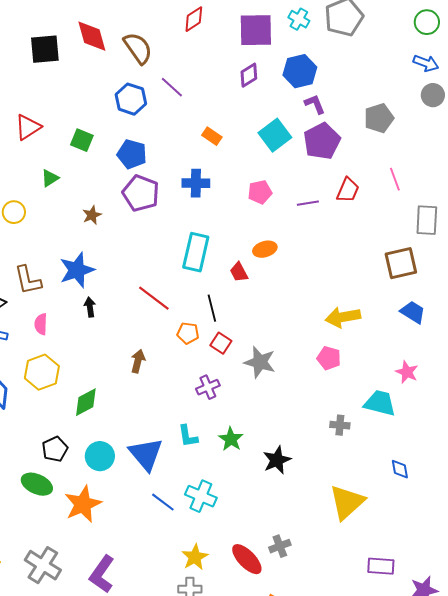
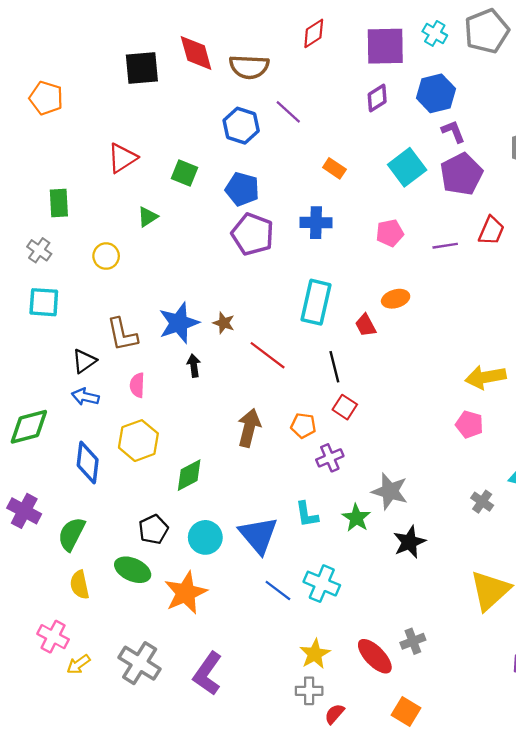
brown semicircle: (138, 48) -> (249, 67), turned 128
brown star: (92, 215) -> (224, 323), moved, turned -30
orange pentagon: (188, 333) -> (303, 426), moved
brown arrow: (138, 361) -> (249, 428), size x1.4
gray star: (260, 362) -> (390, 491), moved
gray cross: (340, 425) -> (482, 502), turned 30

